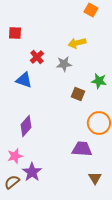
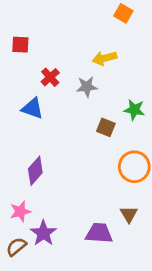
purple trapezoid: (82, 149) -> (99, 233), moved
brown triangle: (95, 178) -> (129, 214), moved

